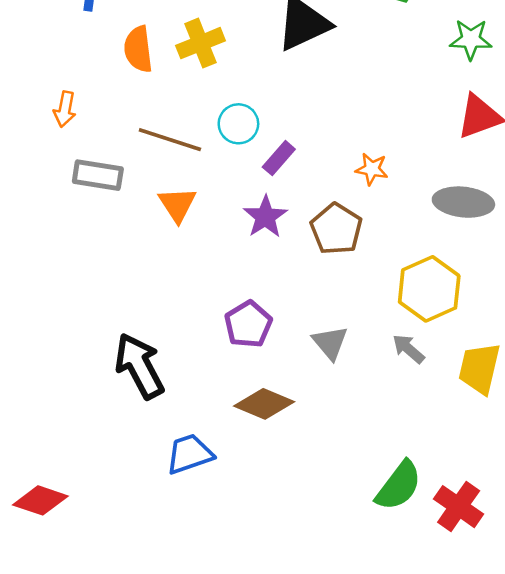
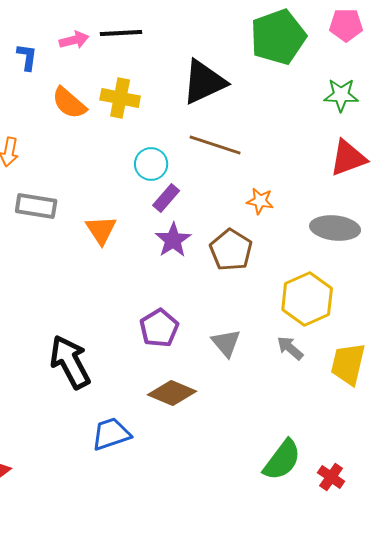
yellow cross: (201, 43) -> (120, 98), turned 33
orange semicircle: (138, 49) -> (69, 103), turned -42
brown line: (170, 140) -> (215, 145), moved
purple rectangle: (279, 158) -> (166, 198), moved
red cross: (459, 507) -> (331, 477), size x0.7

